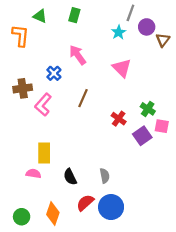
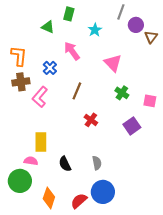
green triangle: (40, 16) -> (48, 27), moved
cyan star: (119, 32) -> (95, 30), moved
orange L-shape: (20, 36) -> (19, 56), moved
green cross: (148, 109) -> (122, 93), moved
red cross: (119, 119) -> (91, 120), moved
pink square: (162, 126) -> (150, 101), moved
red semicircle: (85, 203) -> (79, 201), moved
green circle: (22, 217) -> (20, 181), moved, size x1.5

